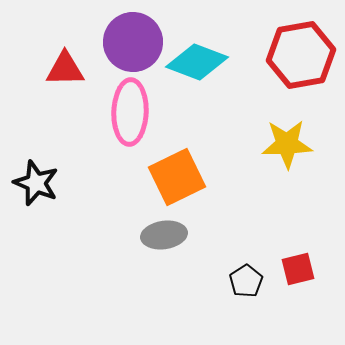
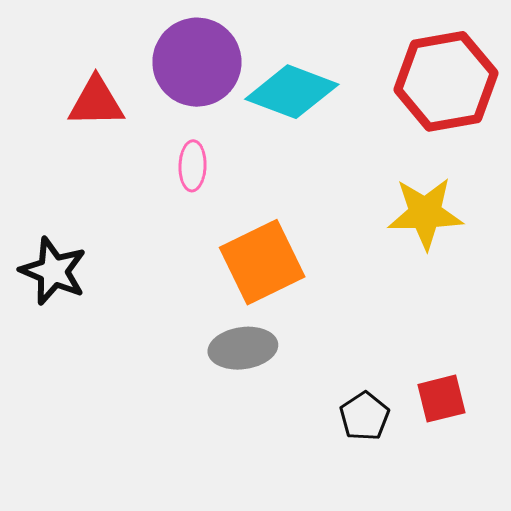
pink ellipse: (130, 112) -> (193, 166), size x0.5

